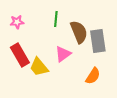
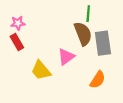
green line: (56, 19) -> (88, 14), moved
red rectangle: (20, 55) -> (17, 42), moved, size x0.7

